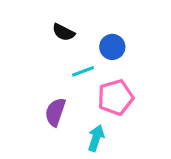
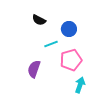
cyan arrow: (96, 138) -> (80, 85), moved

